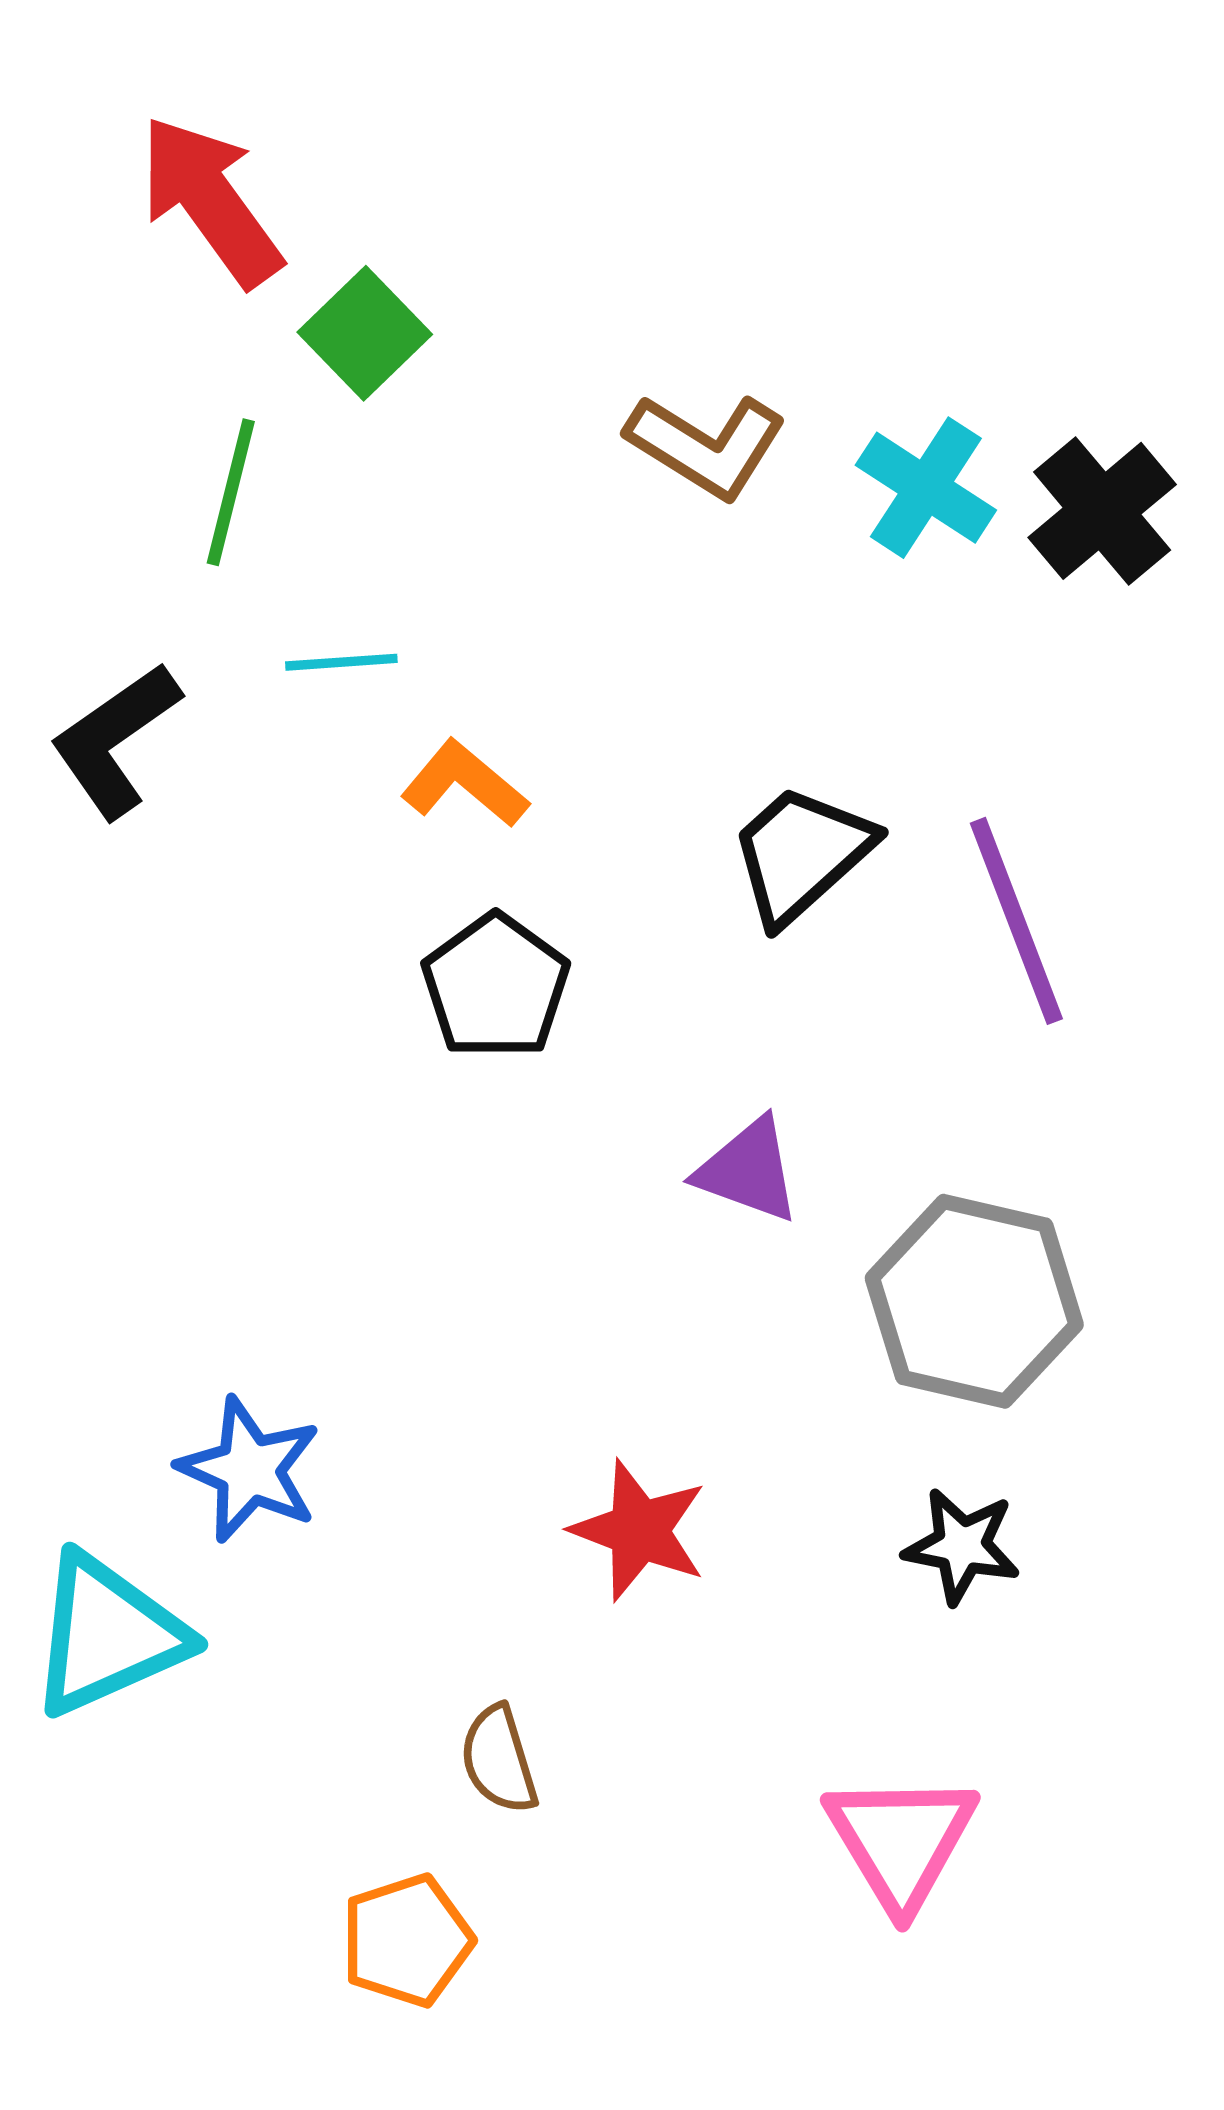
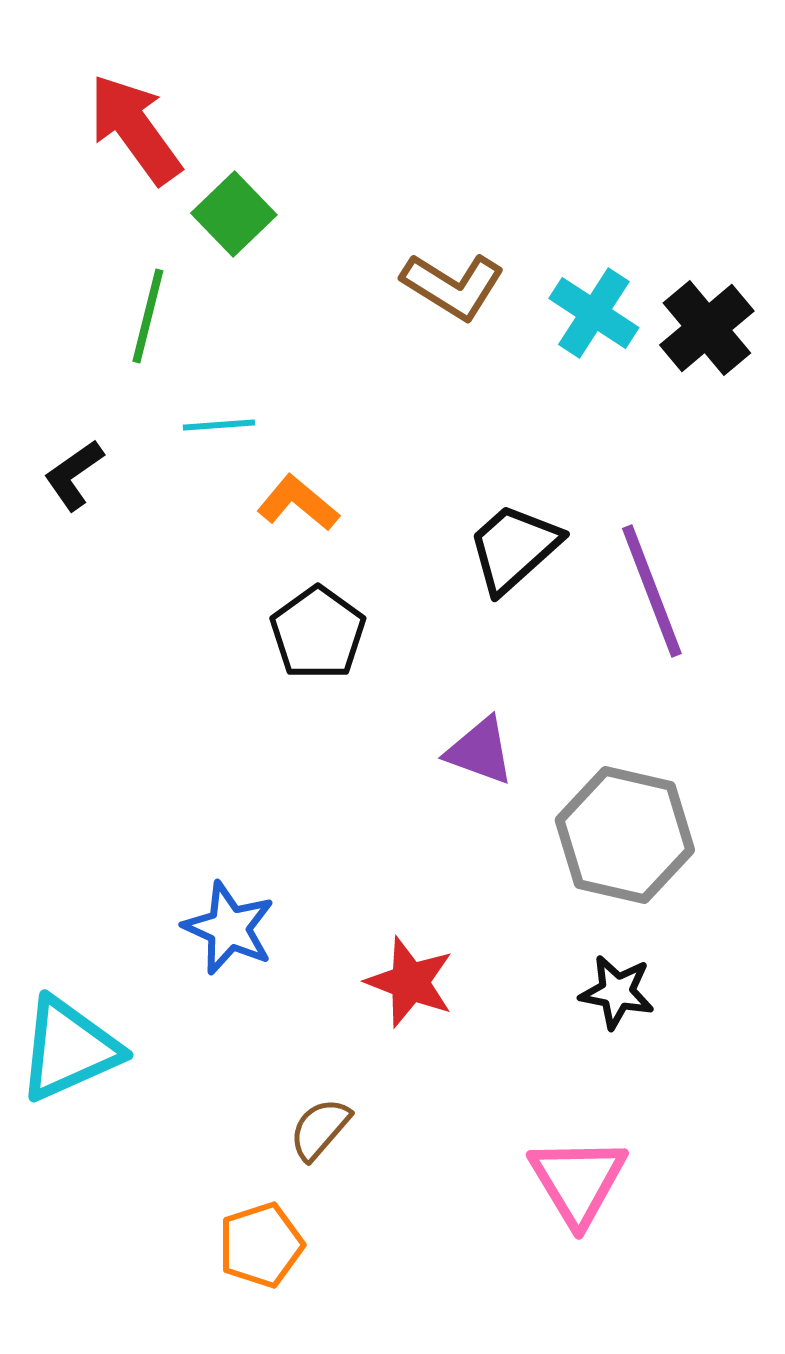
black L-shape: (115, 740) -> (74, 475), size x0.7
blue star: (249, 1470) -> (229, 928), moved
brown semicircle: (499, 1760) -> (320, 1129), turned 58

